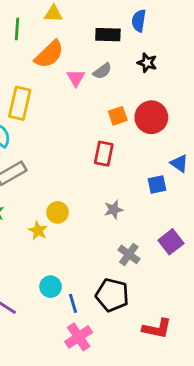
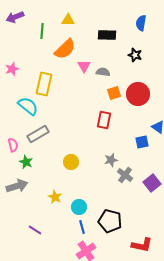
blue semicircle: (139, 21) -> (141, 23), moved
gray semicircle: (102, 71) -> (103, 72), moved, turned -136
yellow star: (38, 231) -> (55, 197), moved
gray cross: (129, 254) -> (125, 175), moved
cyan circle: (51, 287) -> (79, 207), moved

